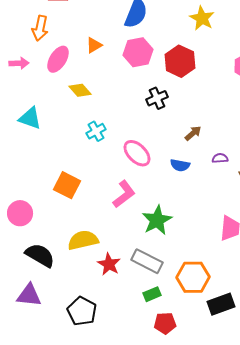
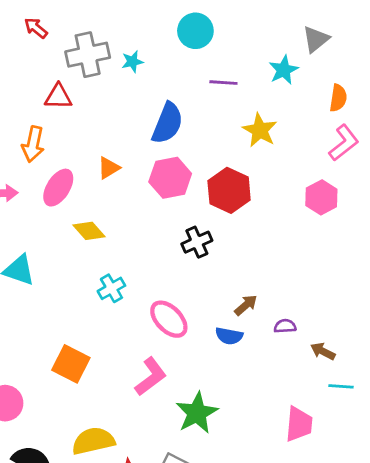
brown arrow: (193, 133) -> (246, 305), moved

